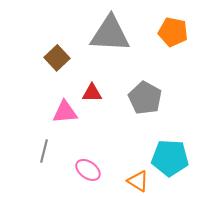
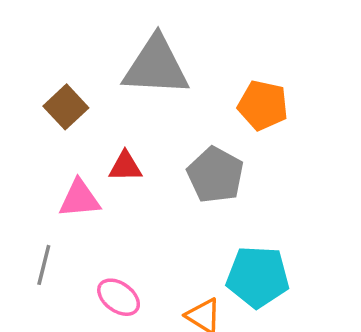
orange pentagon: (173, 32) -> (263, 105), moved

